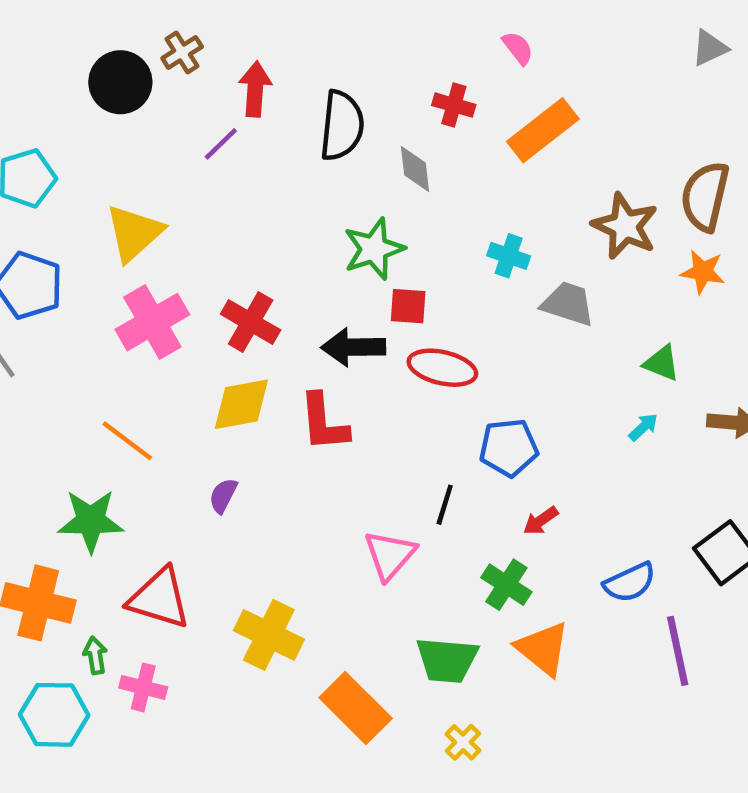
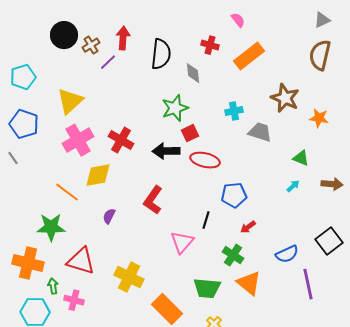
brown cross: (182, 53) -> (91, 45), moved
brown semicircle: (705, 196) -> (320, 55), moved
cyan cross: (509, 256) -> (234, 111), turned -30
red square: (408, 306) -> (190, 133), turned -30
yellow diamond: (241, 404) -> (98, 175), moved
red L-shape: (324, 423) -> (153, 200), moved, turned 40

